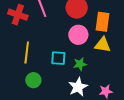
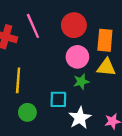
cyan square: (58, 58) -> (58, 99), moved
green star: (80, 64) -> (81, 82), moved

